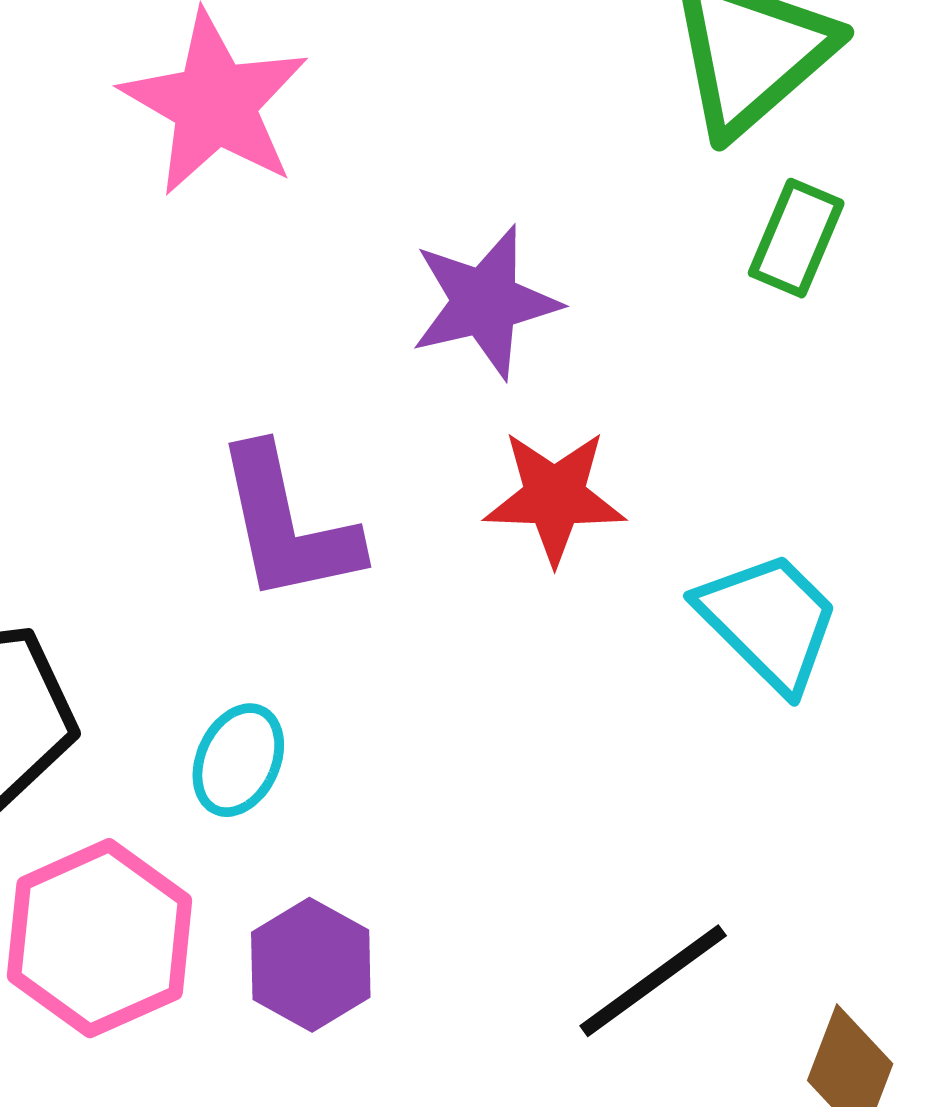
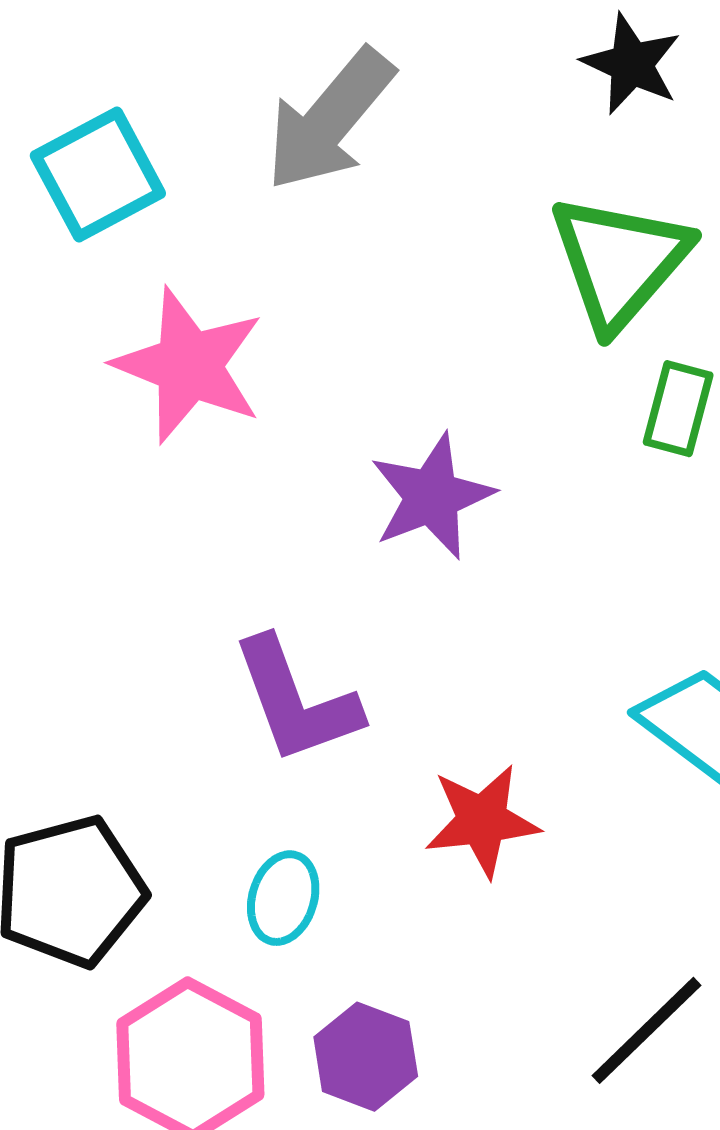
red star: (555, 497) -> (482, 821), moved

